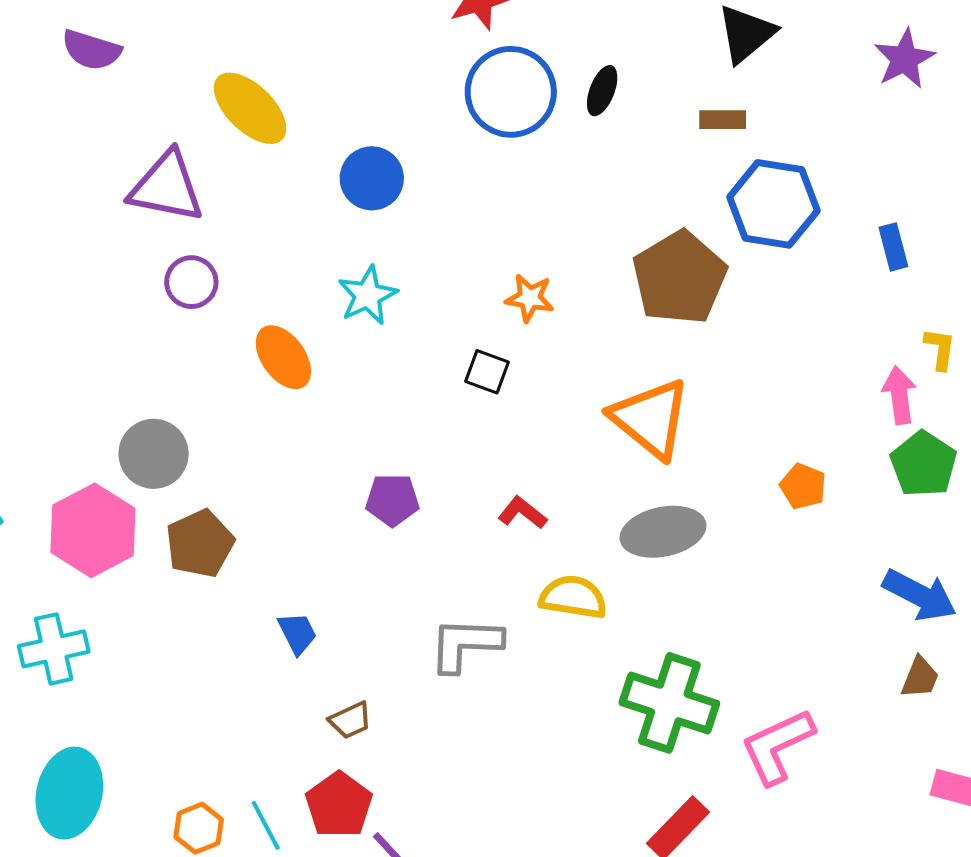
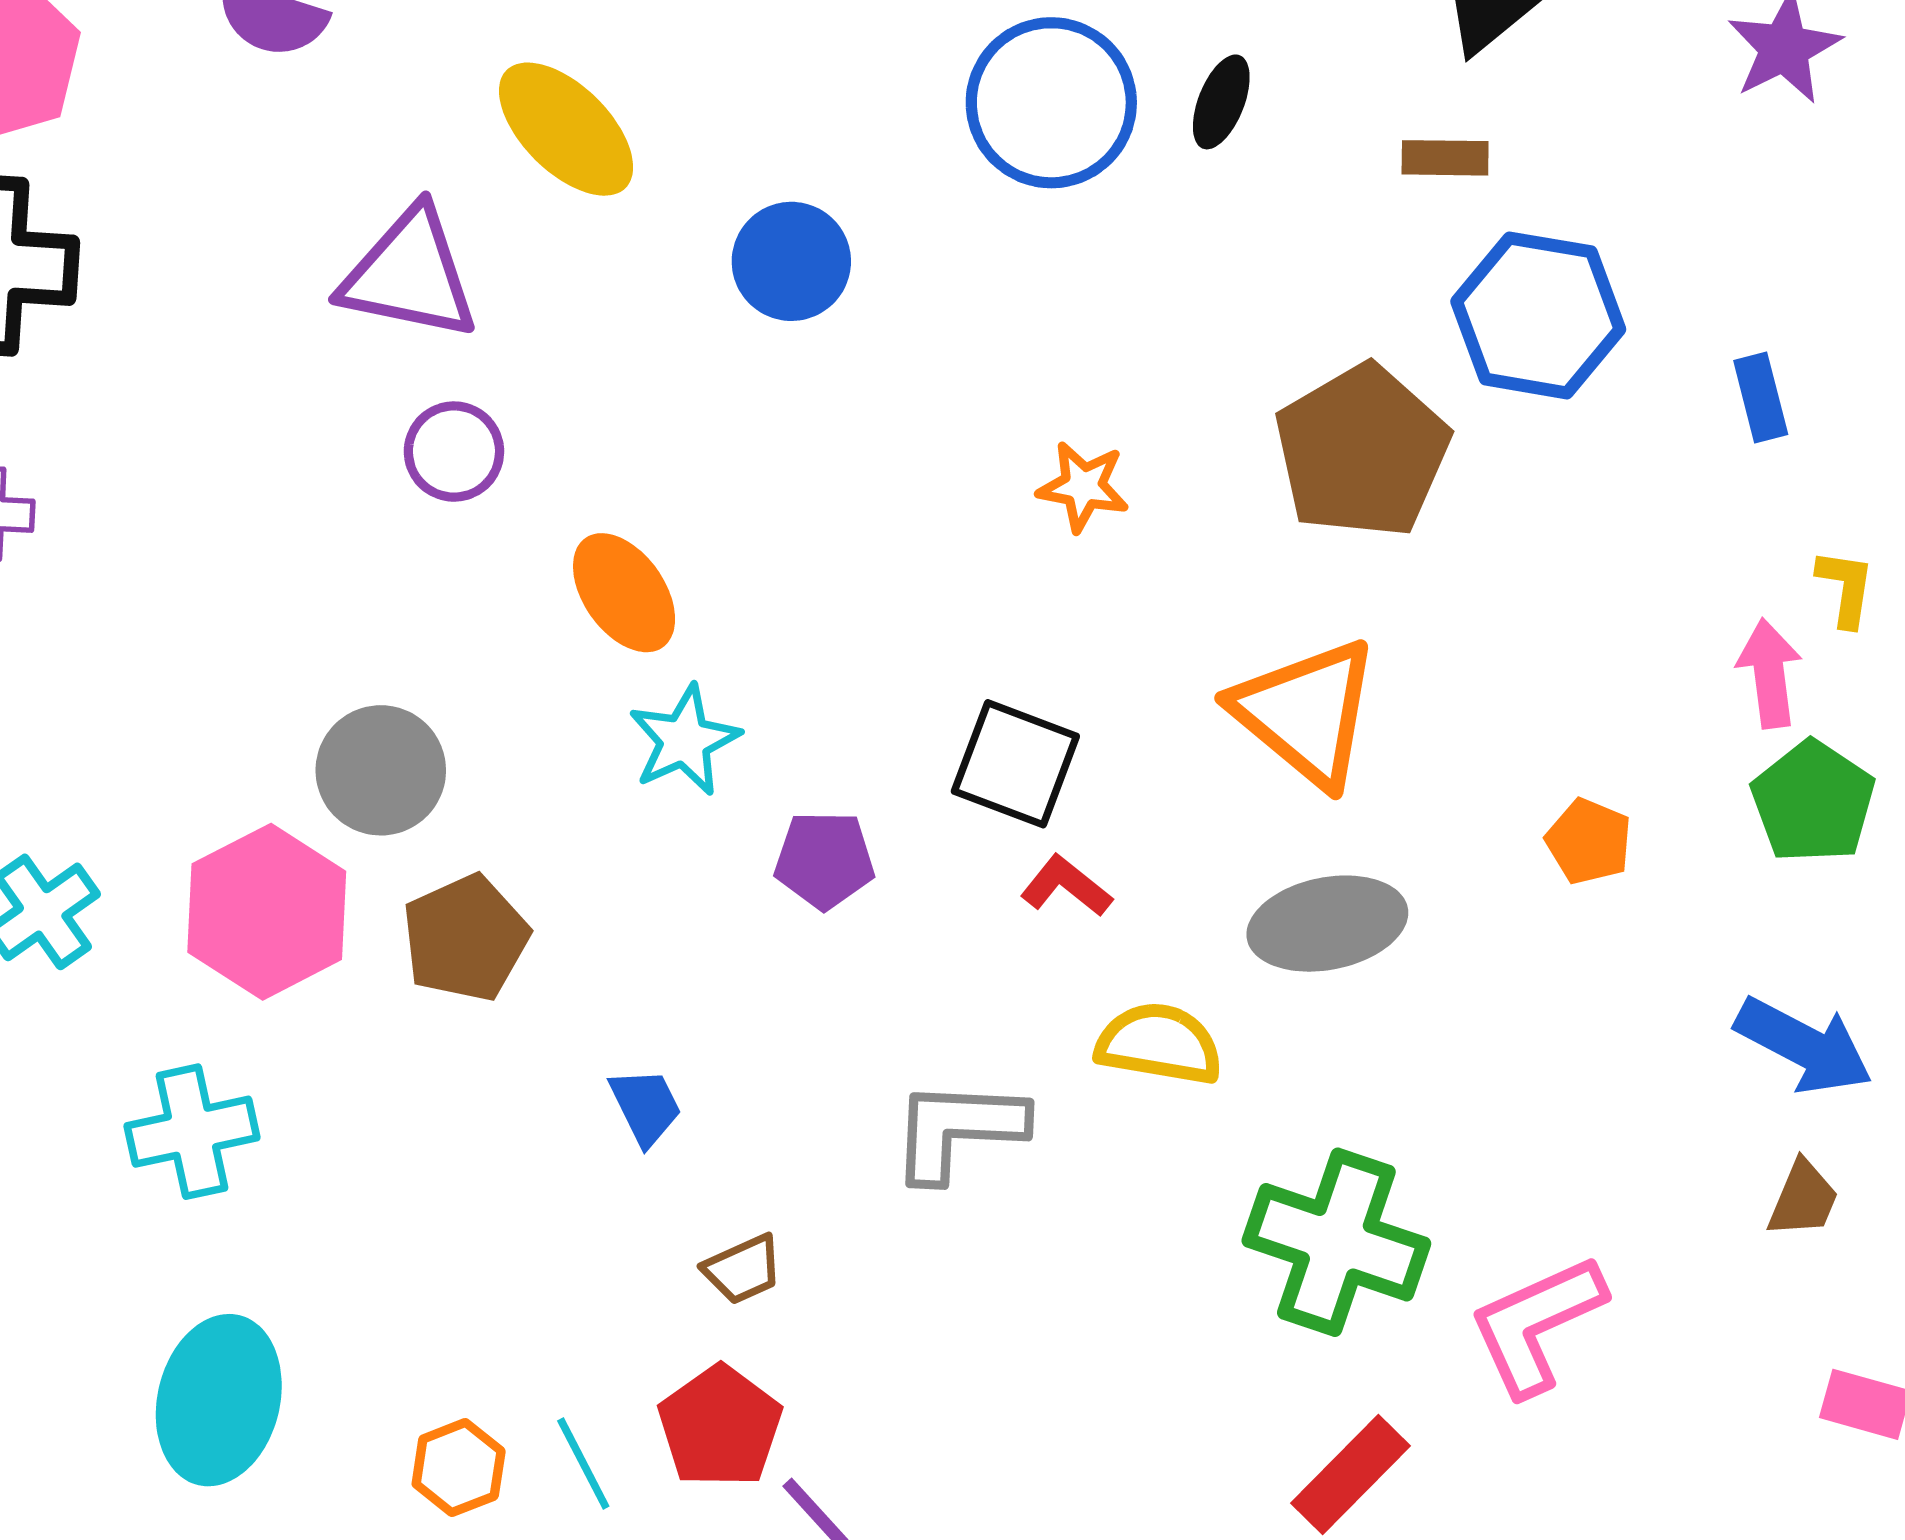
cyan star: (368, 295) -> (684, 740), moved
black square: (487, 372) -> (1015, 764), moved, size x1.5

